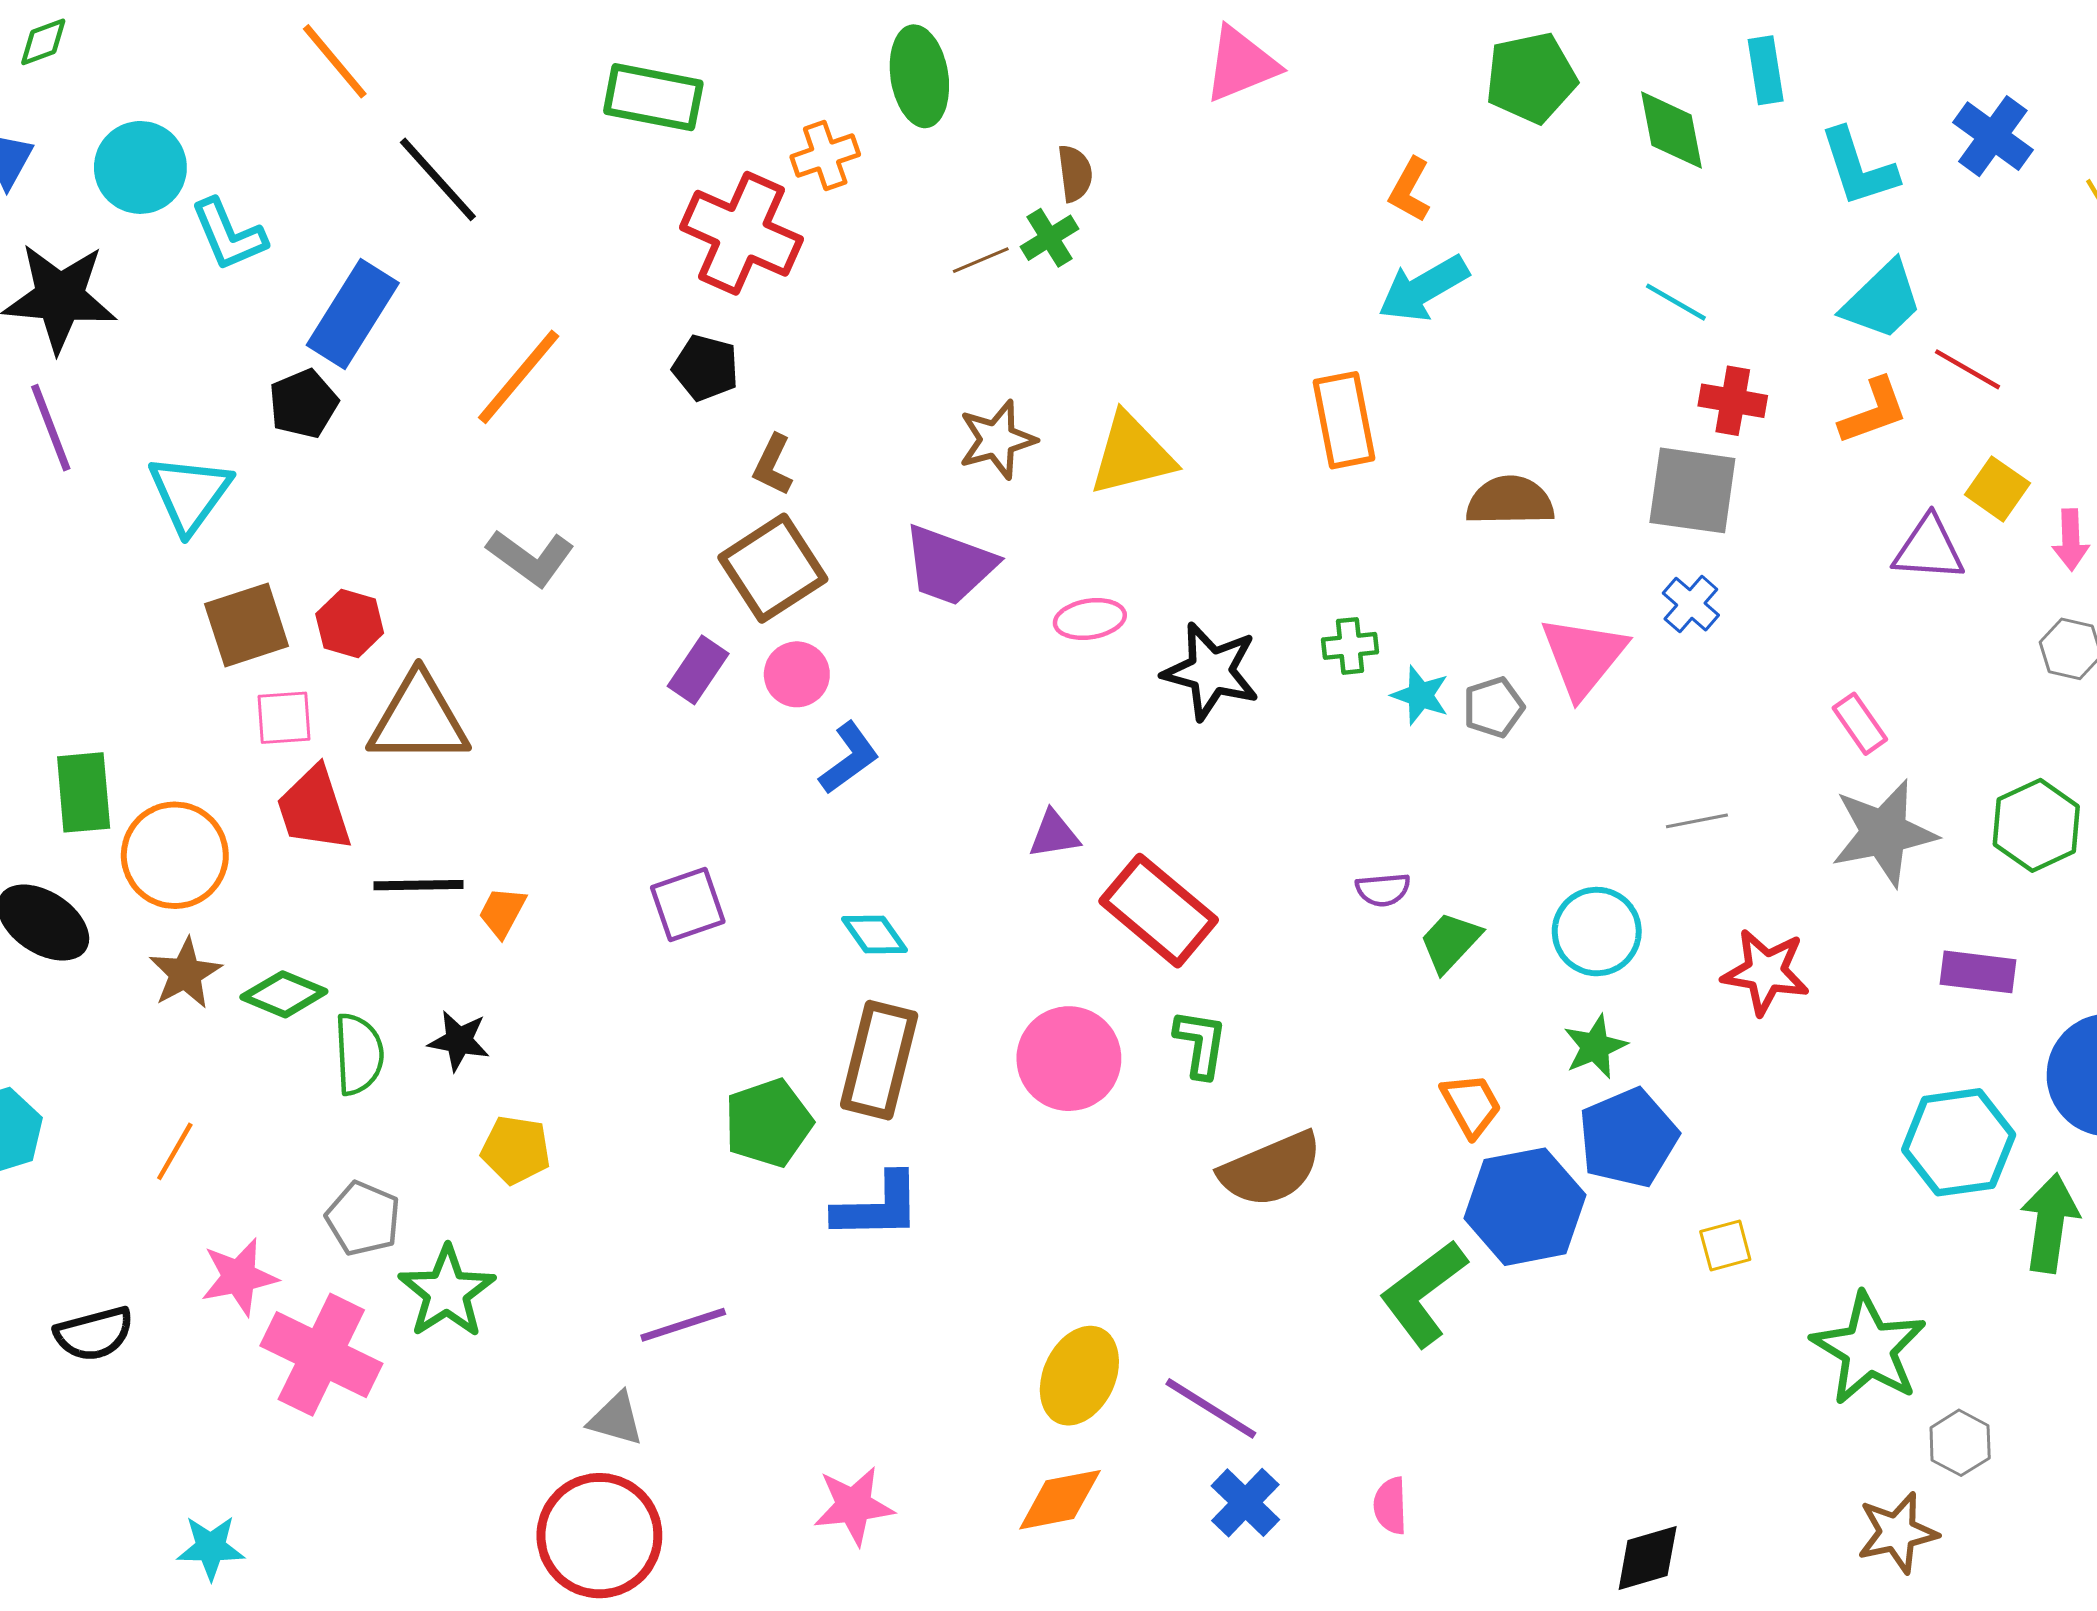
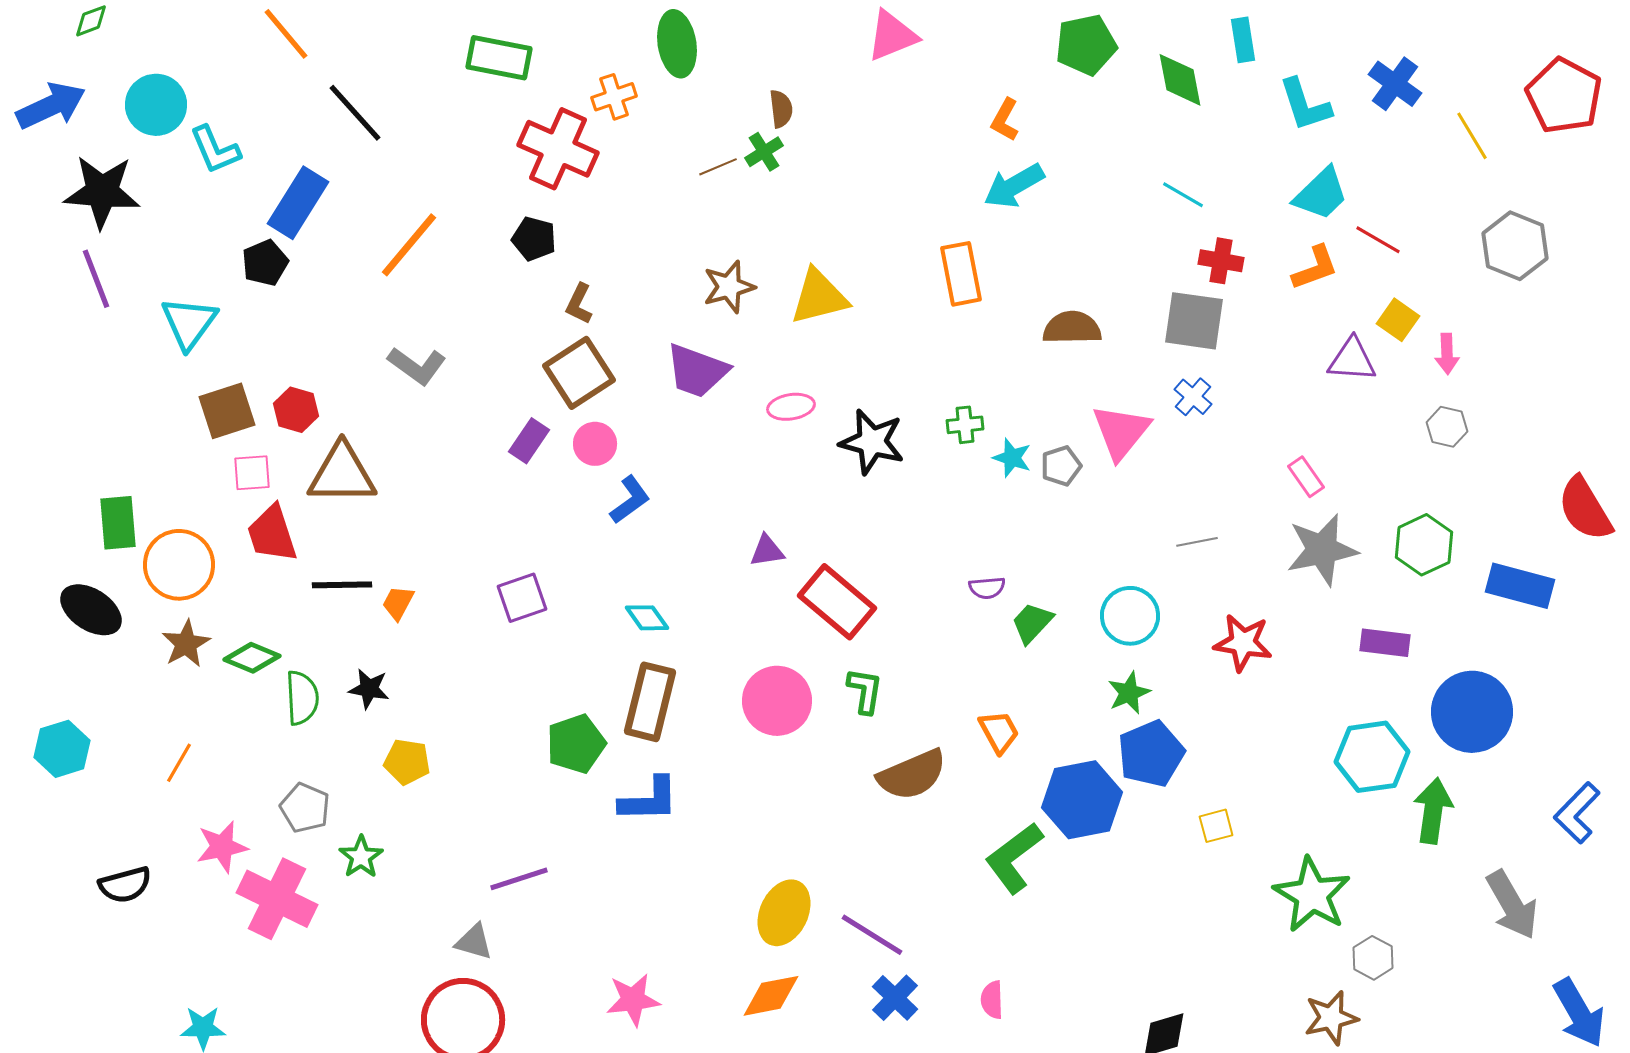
orange trapezoid: (1471, 1105) -> (999, 732), moved
green star: (447, 1292) -> (361, 857), size x0.7

